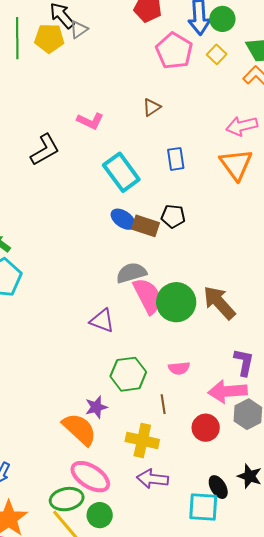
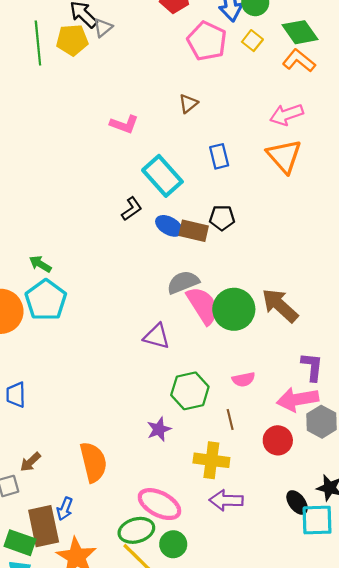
black L-shape: (45, 150) -> (132, 209), moved, size x0.7
orange semicircle: (80, 429) -> (93, 462), moved, turned 39
cyan square: (203, 507) -> (317, 520), moved

